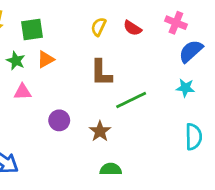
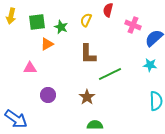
pink cross: (176, 23) -> (133, 25), moved
red semicircle: (132, 28) -> (108, 10), moved, turned 72
green star: (16, 61) -> (61, 27), moved
purple circle: (59, 120) -> (48, 95), moved

